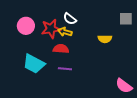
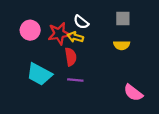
gray square: (126, 19) -> (123, 19), moved
red semicircle: (61, 49) -> (71, 57), turned 77
pink semicircle: (124, 86) -> (133, 93), moved

